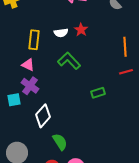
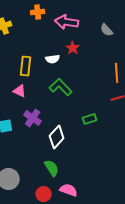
red star: (81, 30) -> (73, 48), moved
purple cross: (30, 86) -> (33, 118), moved
white diamond: (43, 116) -> (57, 137), moved

